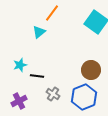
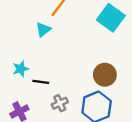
gray cross: (53, 94) -> (60, 103), turned 32

